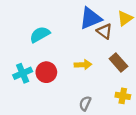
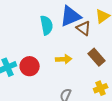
cyan semicircle: (40, 34) -> (47, 25), moved, turned 108
yellow cross: (123, 96) -> (101, 88), turned -32

